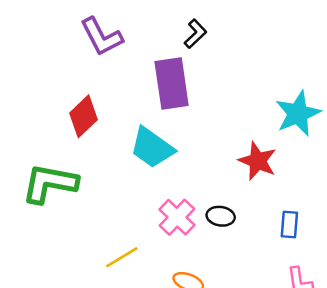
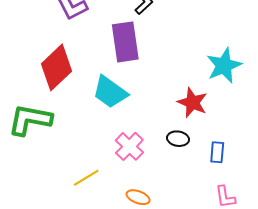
red diamond: (84, 116) -> (56, 67), size x1.4
black ellipse: (221, 216) -> (178, 139), moved

